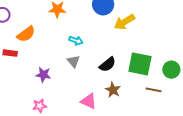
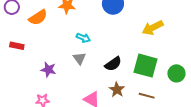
yellow arrow: (124, 22) -> (153, 28), moved
orange semicircle: (26, 34) -> (38, 17), moved
brown line: (154, 90) -> (147, 96), moved

